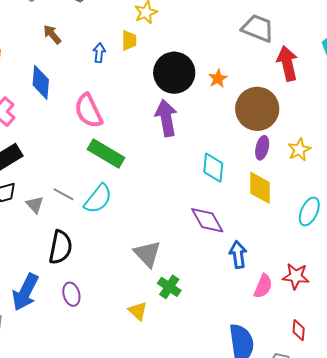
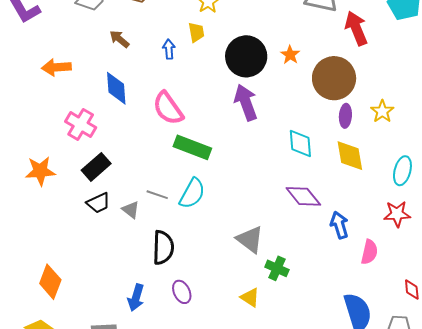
red star: (296, 276) -> (397, 214), moved
blue arrow: (25, 292) -> (136, 298), size x0.7

